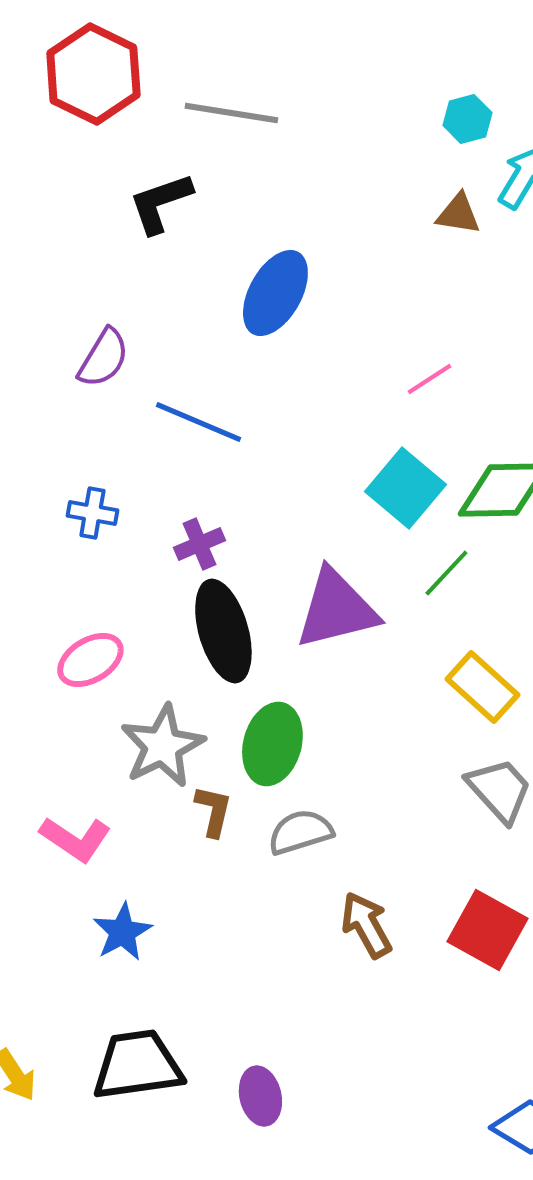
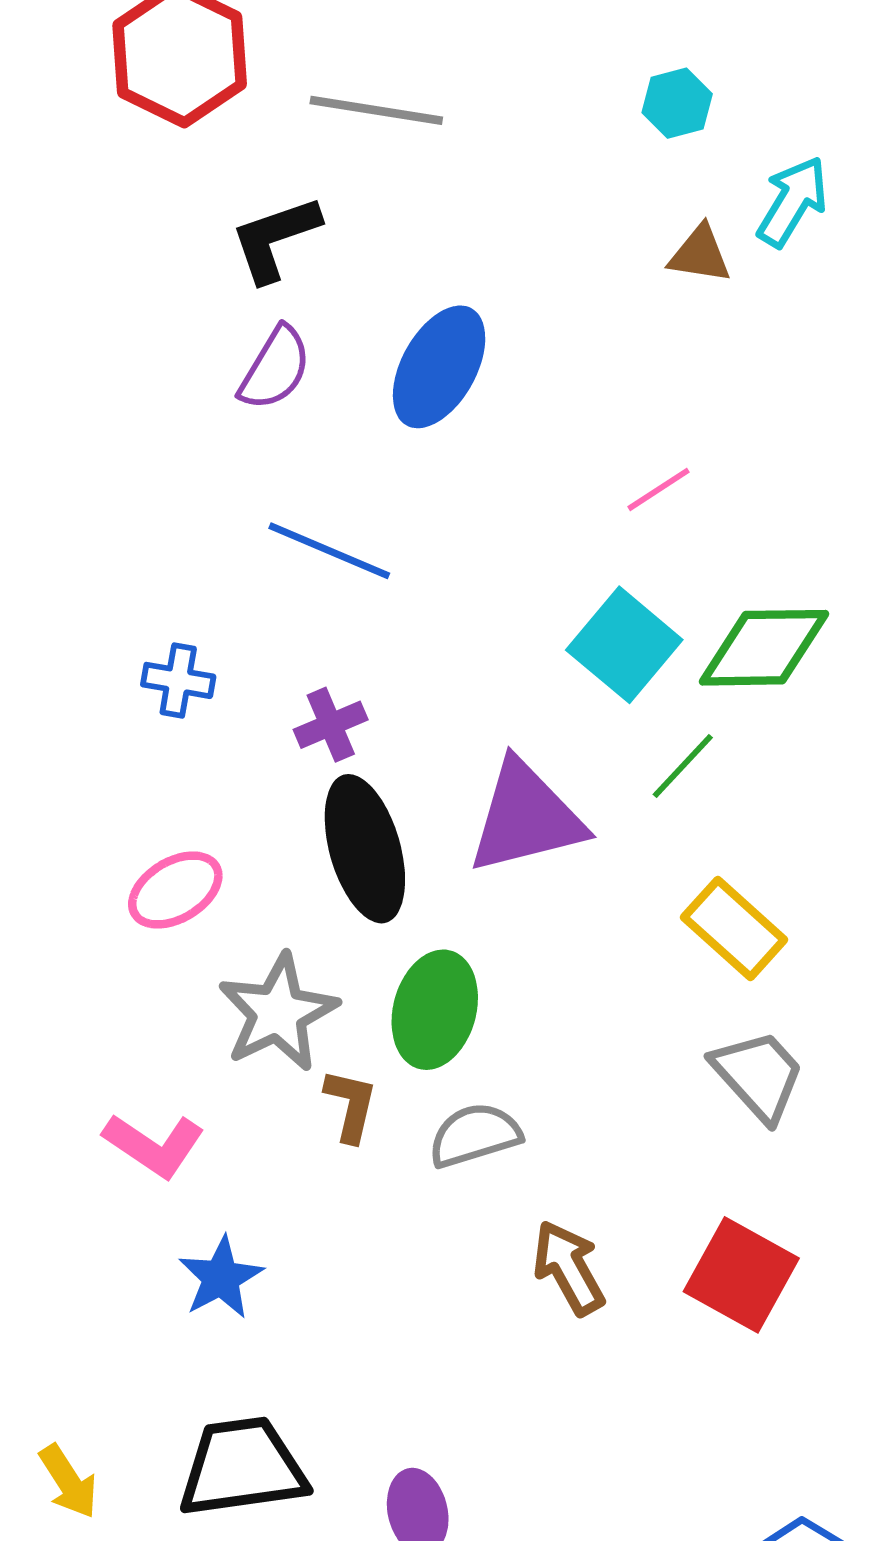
cyan hexagon: (467, 119) -> (677, 103), moved
purple semicircle: (103, 358) -> (275, 368), moved

